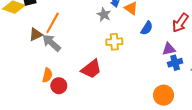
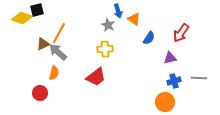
yellow cross: (114, 42) -> (105, 49), moved
blue cross: (175, 63) -> (174, 81), moved
orange semicircle: (47, 75) -> (54, 73), moved
red circle: (59, 86) -> (40, 93), moved

